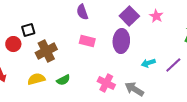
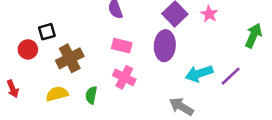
cyan arrow: (148, 63) -> (199, 74), size x1.5
green semicircle: (63, 80) -> (91, 95), turned 128
pink cross: (106, 83) -> (124, 77), moved

